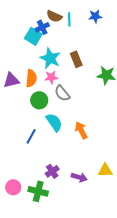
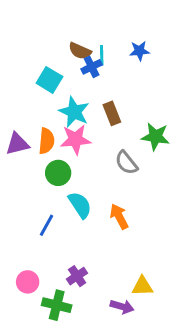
blue cross: (42, 27) -> (92, 67), moved
pink star: (51, 77) -> (76, 139), size x1.5
gray semicircle: (62, 93) -> (126, 163), moved
yellow triangle: (105, 170) -> (142, 286), moved
purple arrow: (79, 177) -> (122, 307), moved
pink circle: (13, 187) -> (28, 282), moved

